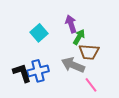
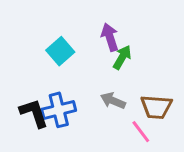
brown trapezoid: (89, 52) -> (156, 107), moved
gray arrow: (73, 65) -> (113, 101), size x0.7

